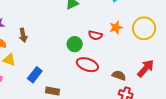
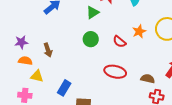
red semicircle: (95, 35) -> (119, 42), turned 32
green circle: (75, 44) -> (91, 39), moved

